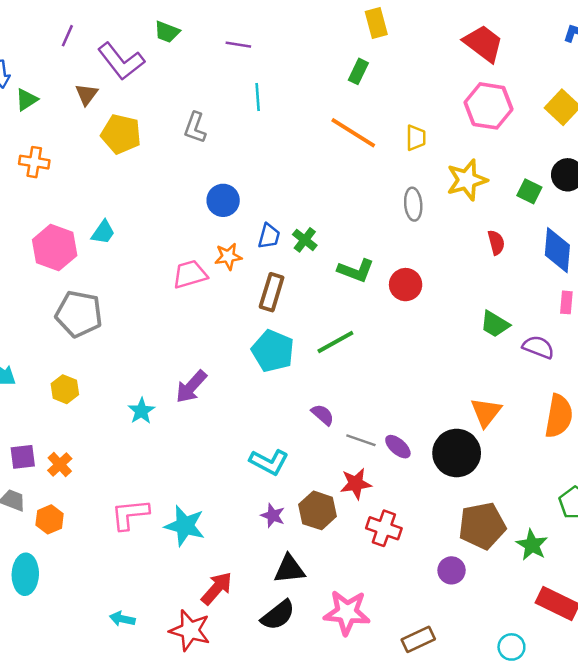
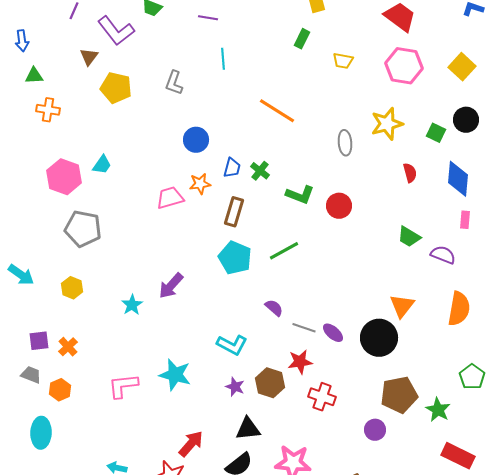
green triangle: (27, 100) -> (34, 76), moved, turned 30
orange line: (353, 133) -> (277, 111), moved
yellow trapezoid: (416, 138) -> (343, 61), moved, turned 100
cyan star: (185, 526) -> (175, 375), moved

